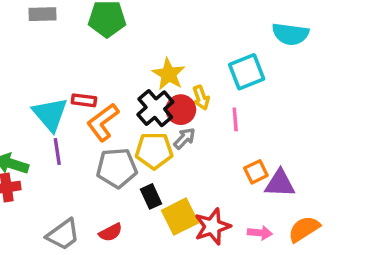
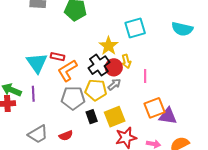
cyan square: (247, 72) -> (135, 28), moved
purple line: (57, 151) -> (33, 94), moved
orange square: (256, 172) -> (155, 108), size x1.5
yellow square: (180, 217) -> (115, 117), moved

